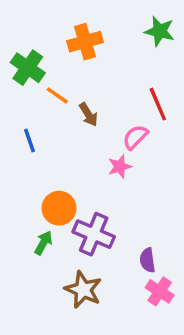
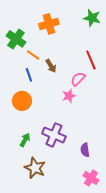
blue line: (29, 141) -> (29, 75), moved
orange circle: (59, 208) -> (22, 101), moved
brown star: (83, 290) -> (35, 168), moved
pink cross: (160, 291) -> (91, 178), moved

